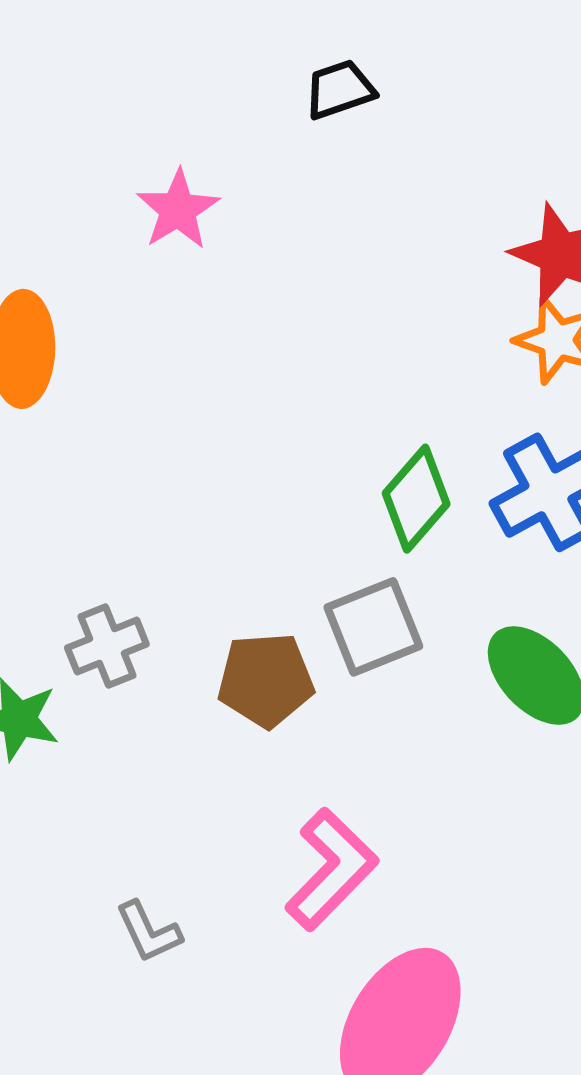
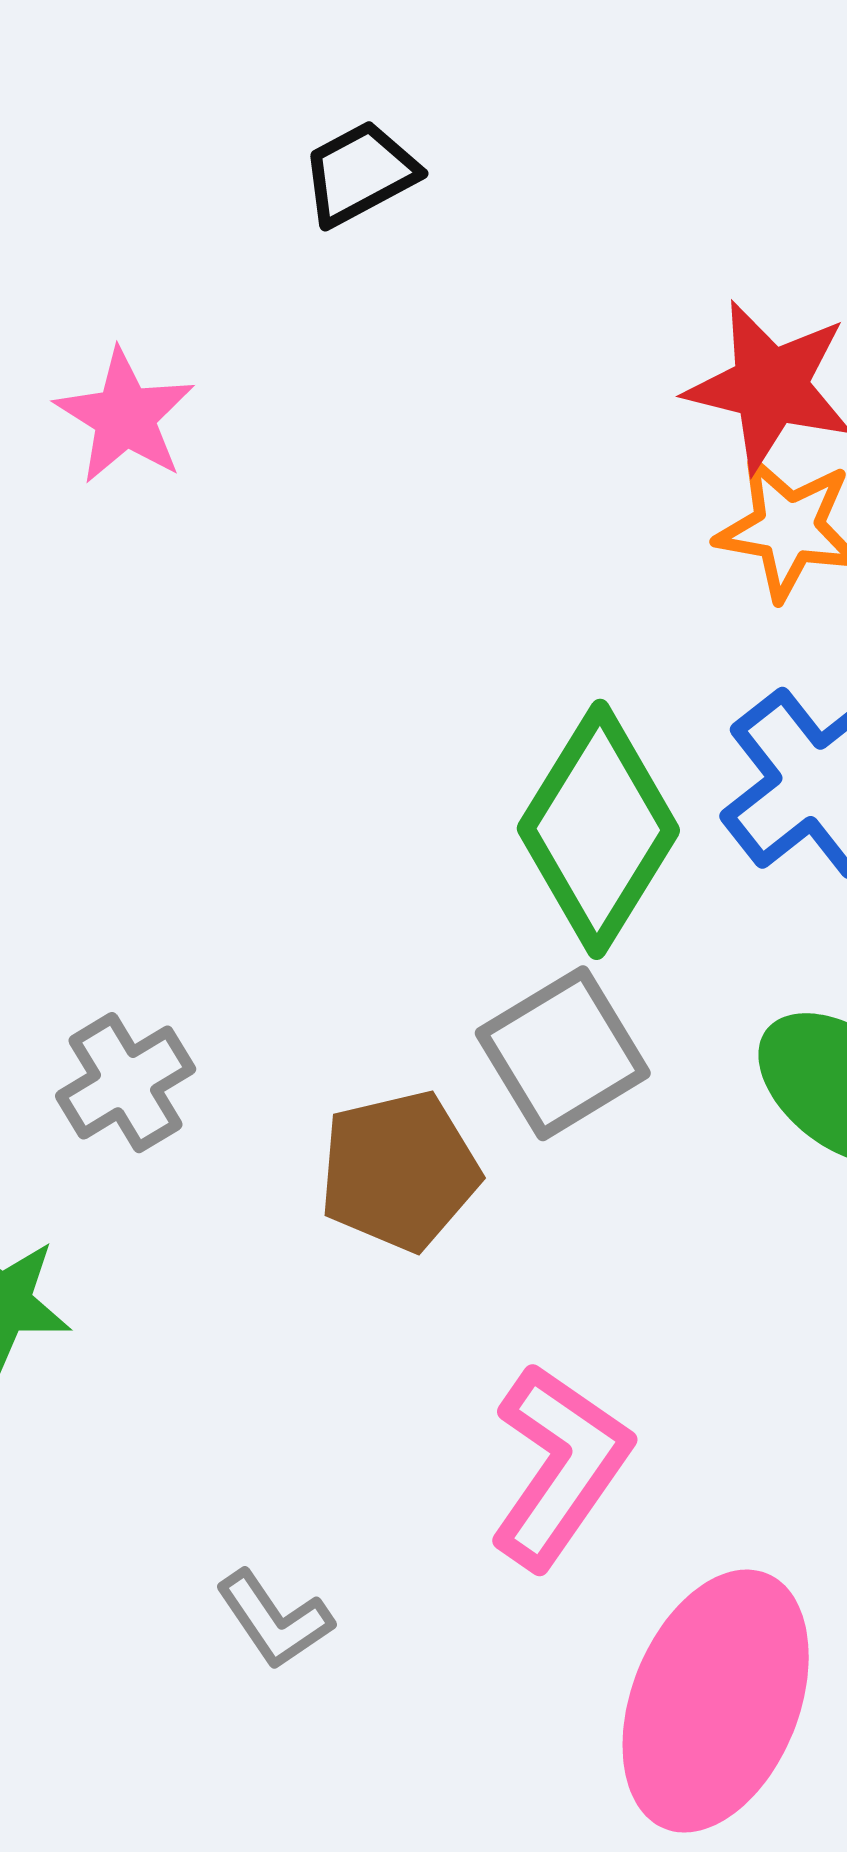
green diamond: (416, 499) -> (598, 829), size x1.4
gray cross: (107, 646) -> (126, 1083), moved

